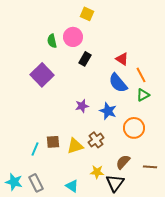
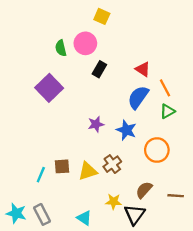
blue semicircle: (118, 83) -> (138, 97), turned 75

